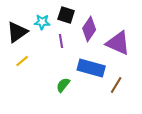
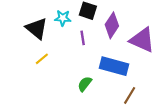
black triangle: (17, 32) -> (37, 28), turned -45
brown line: (116, 85) -> (130, 95), moved

